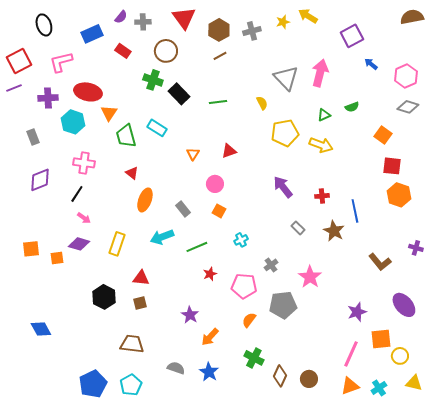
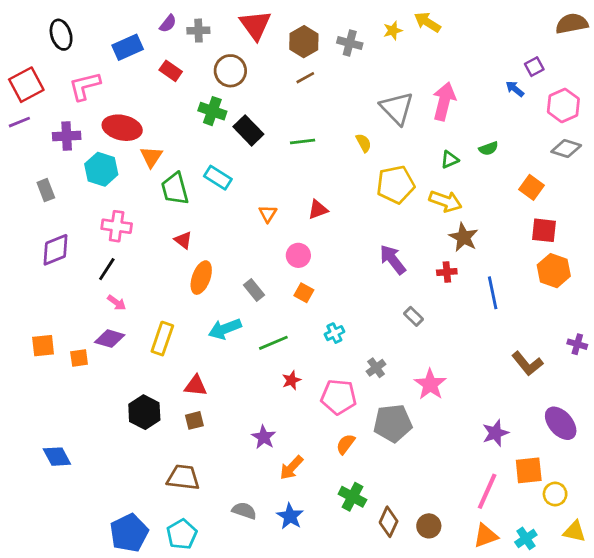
gray cross: (252, 31) -> (350, 43), turned 30
purple square: (352, 36) -> (534, 67), moved, size x0.6
brown star: (334, 231) -> (463, 237), moved

